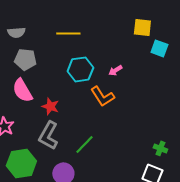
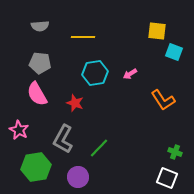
gray semicircle: (16, 32) -> (40, 26), moved
orange L-shape: (102, 96) -> (163, 100), moved
red star: (50, 106) -> (75, 103), moved

